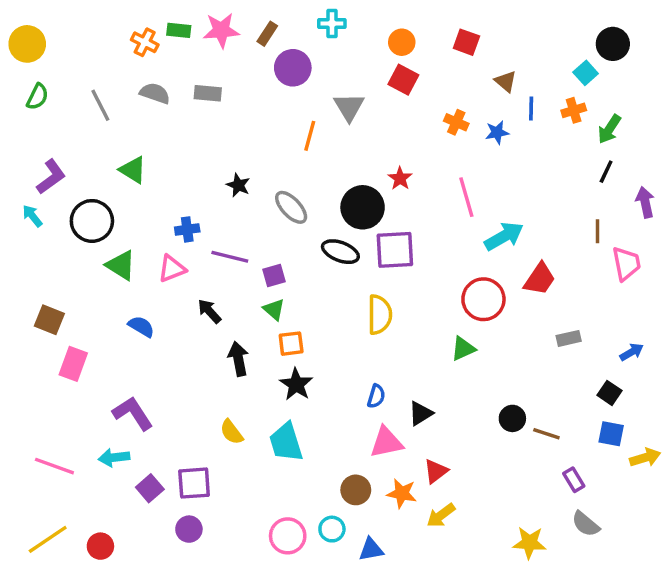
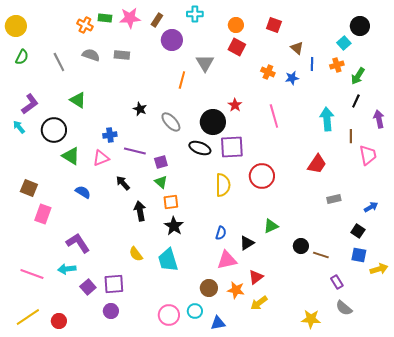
cyan arrow: (504, 236) -> (327, 119), moved, turned -65
red circle: (483, 299) -> (262, 176), moved
green triangle: (463, 349) -> (271, 226), moved

